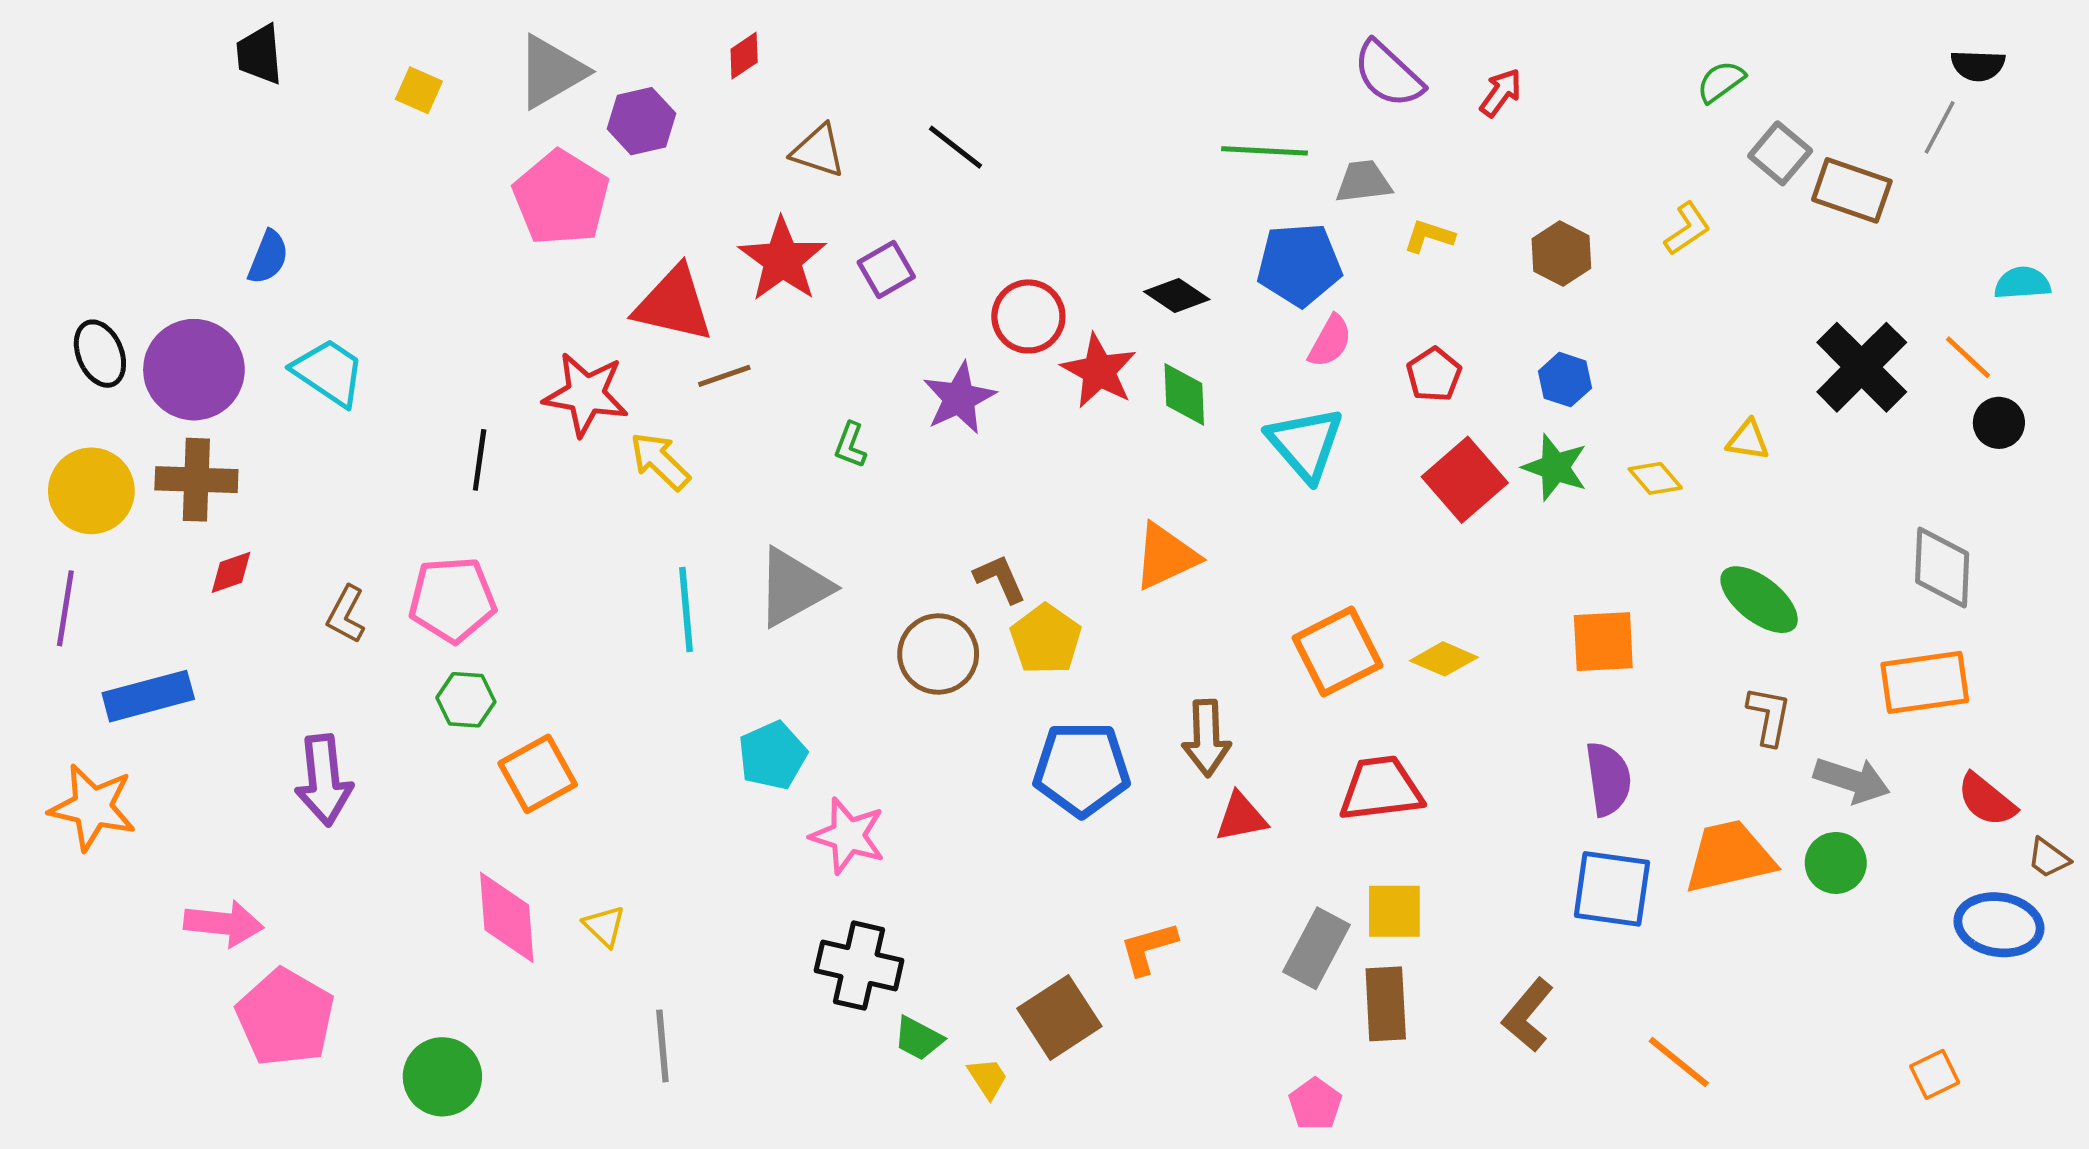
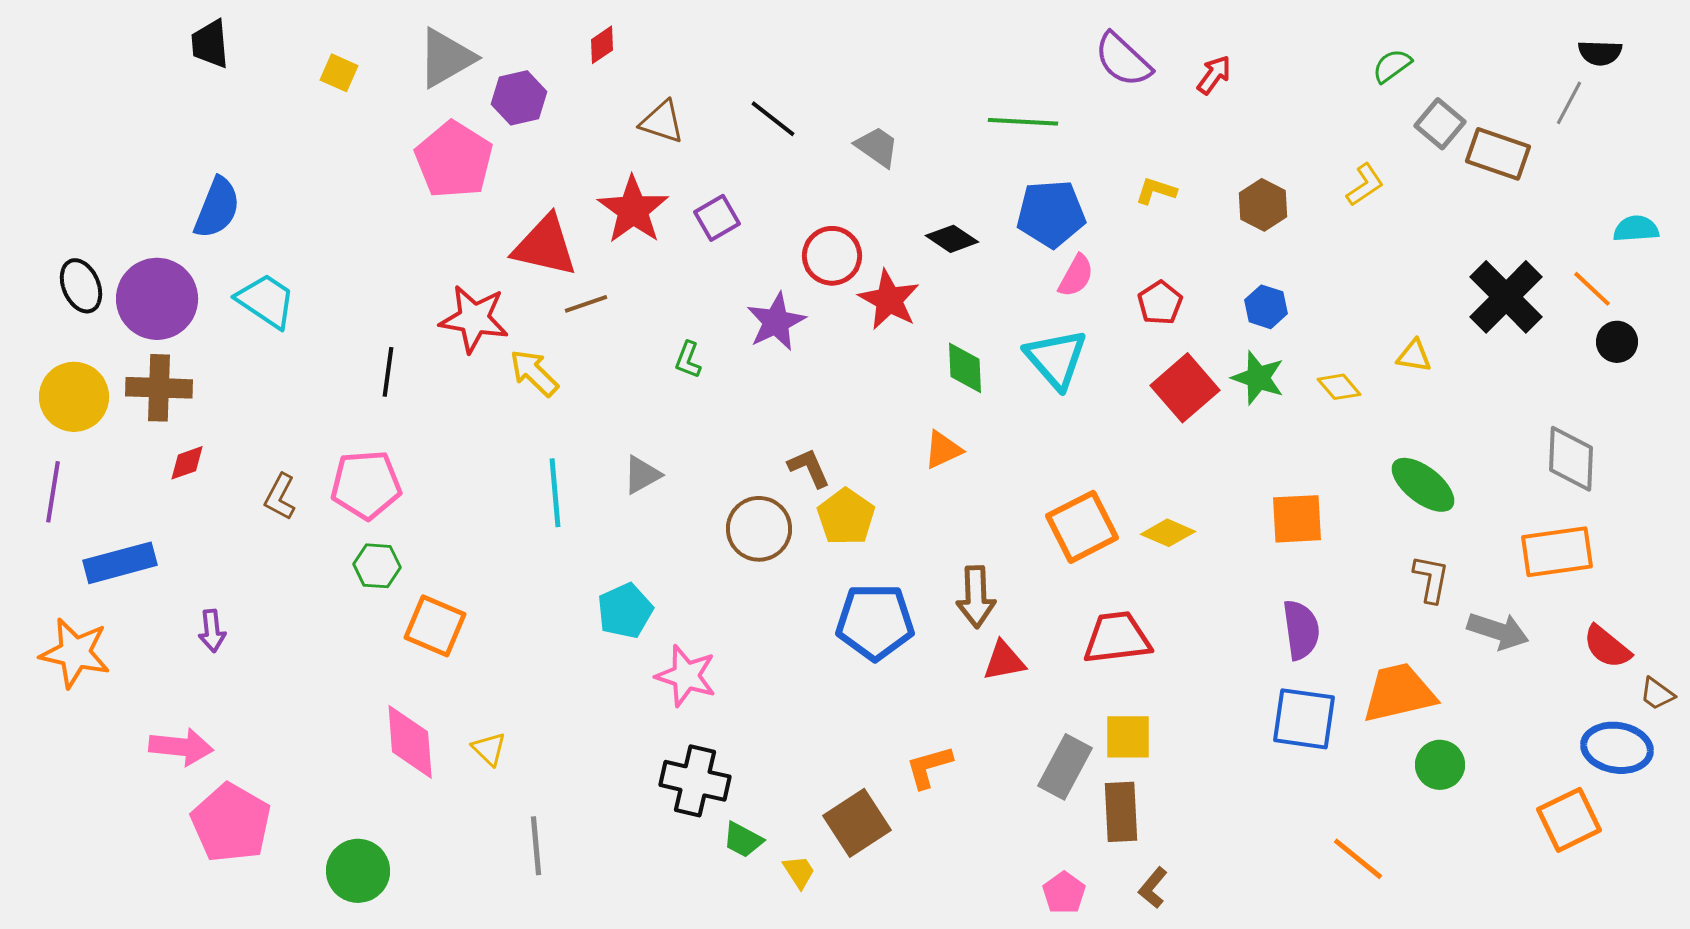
gray trapezoid: (1363, 182) -> (877, 147), moved, turned 42
blue semicircle: (268, 257) -> (217, 208), size x1.4
green diamond: (1184, 394) -> (965, 368), moved
orange triangle: (1166, 556) -> (943, 450), size x0.7
gray triangle: (794, 587) -> (642, 475), size x0.6
orange square: (538, 774) -> (435, 626), turned -38
purple arrow: (324, 780) -> (212, 631), moved, size x0.6
green circle: (1836, 863) -> (1440, 765), moved
brown L-shape: (1528, 1015) -> (1153, 888), moved, size x0.7
orange square: (1935, 1074) -> (1569, 820), moved, size x1.6

